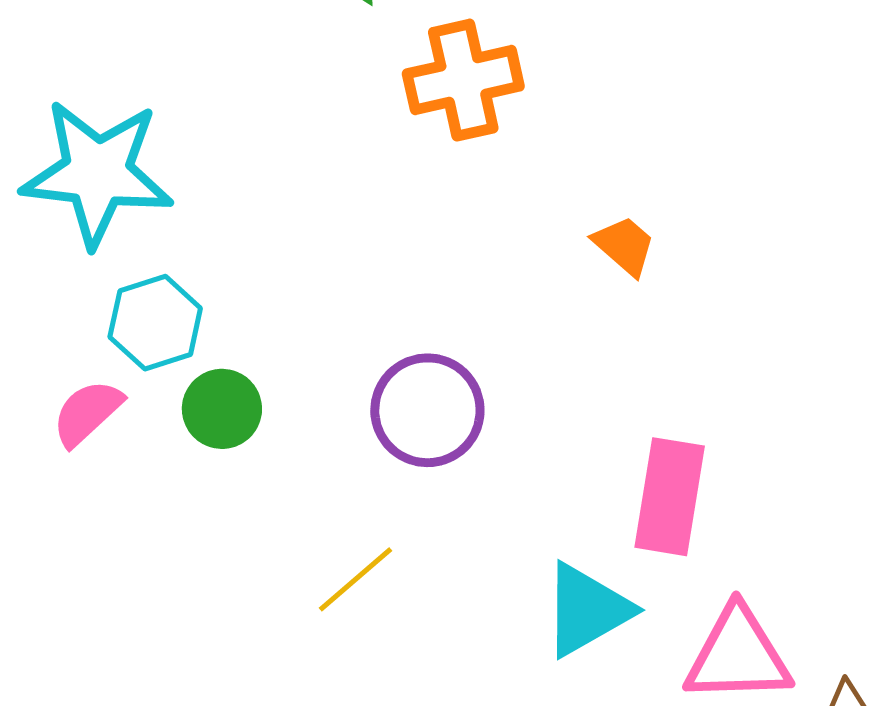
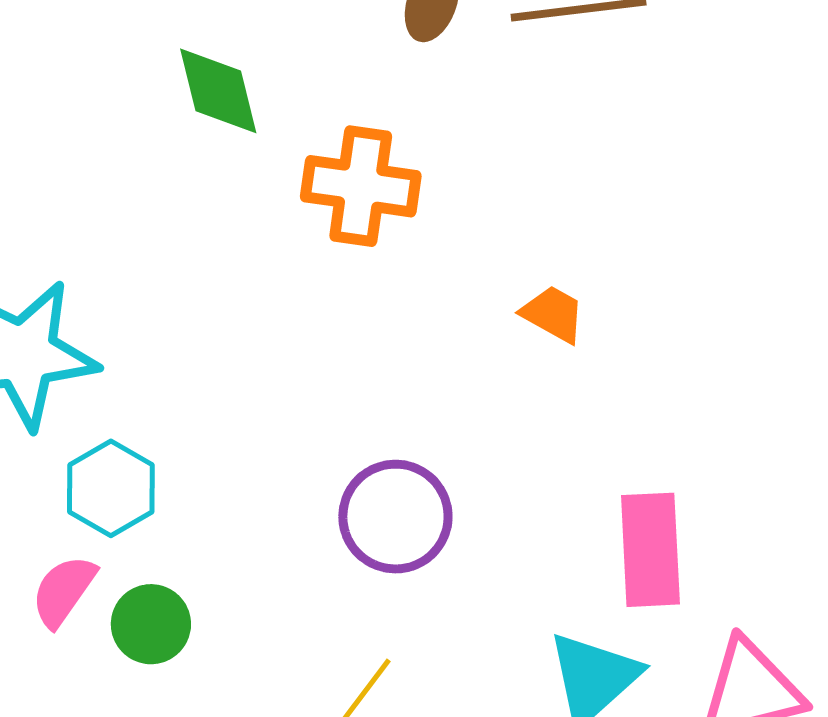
orange cross: (463, 80) -> (361, 186), turned 33
green circle: (222, 409) -> (151, 624), moved

